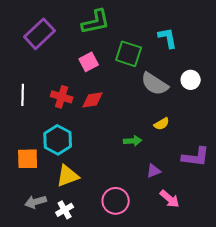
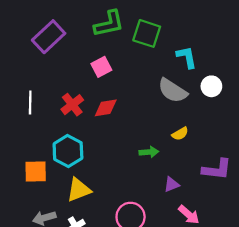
cyan L-shape: (168, 38) -> (187, 57), moved
green square: (129, 54) -> (147, 33), moved
red cross: (62, 97) -> (72, 105), turned 35

